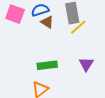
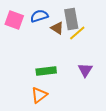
brown triangle: (47, 22) -> (57, 28), moved

